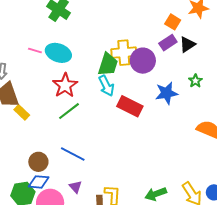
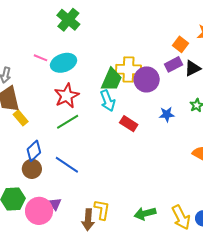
cyan ellipse: (58, 53) -> (64, 63), turned -45
blue star: (167, 93) -> (167, 114), size x0.7
red rectangle: (130, 106) -> (129, 124), size x0.7
blue diamond: (39, 182) -> (34, 151), moved, turned -55
purple triangle: (75, 187) -> (55, 204), moved

